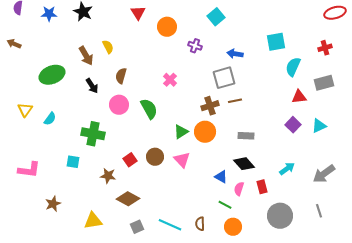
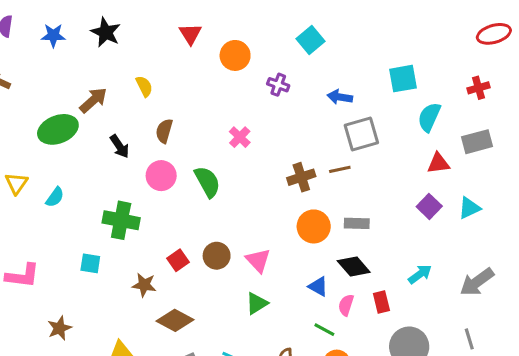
brown arrow: (86, 56) -> (93, 100), moved, turned -102
gray square: (224, 78) -> (361, 134), moved
green triangle: (181, 132) -> (257, 303), moved
orange circle: (205, 132) -> (314, 226), moved

